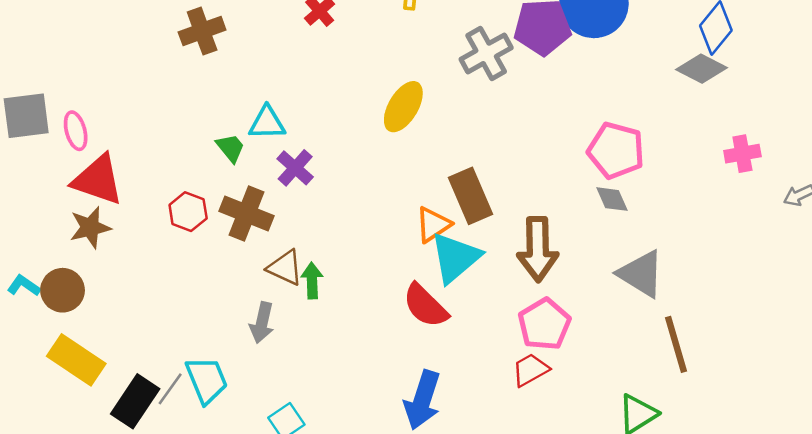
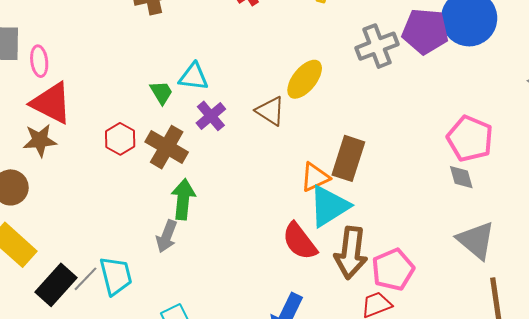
brown rectangle: (471, 196) -> (348, 158), turned 33
brown arrow: (538, 249) -> (351, 253), moved
brown triangle: (285, 268) -> (270, 111), moved
green arrow: (312, 281) -> (183, 199), moved, size x1.4

